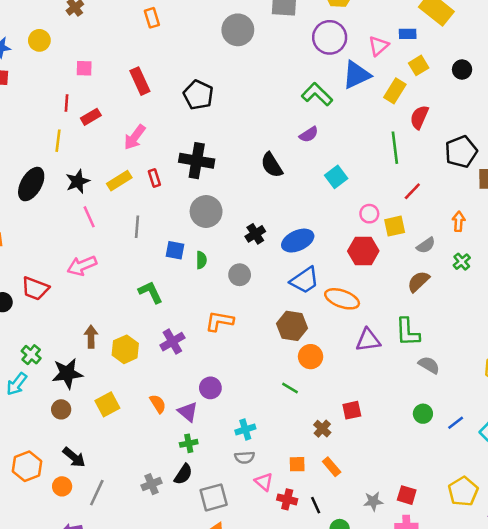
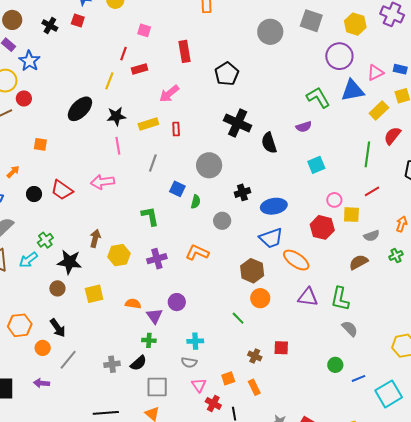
black cross: (197, 161) -> (238, 123), moved
orange semicircle: (158, 404) -> (133, 304), turned -63
brown cross: (322, 429) -> (255, 356), turned -32
orange square: (297, 464) -> (228, 378), turned -32

